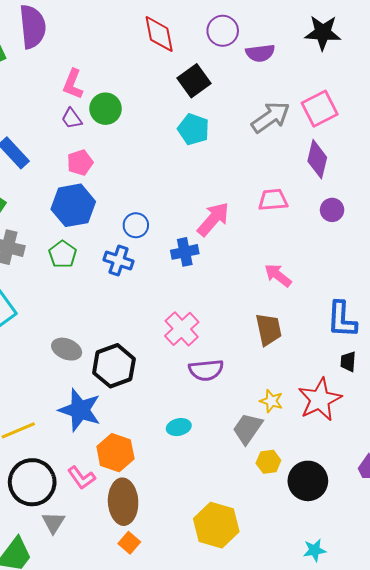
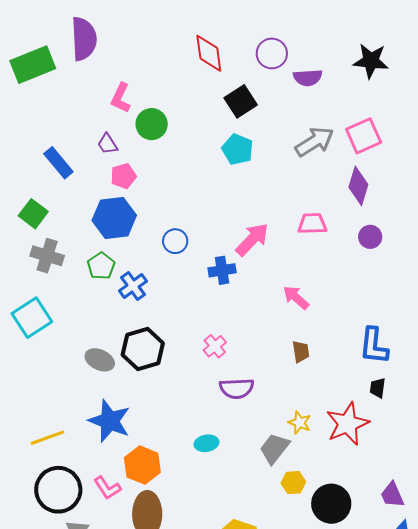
purple trapezoid: (72, 119) -> (108, 144), moved
blue cross: (119, 261) -> (133, 286), moved, turned 32
pink arrow: (278, 275) -> (296, 298), moved
pink cross: (182, 329) -> (215, 346), size x0.7
brown trapezoid: (269, 329) -> (301, 352), size x0.7
black hexagon: (114, 366) -> (143, 349), moved

